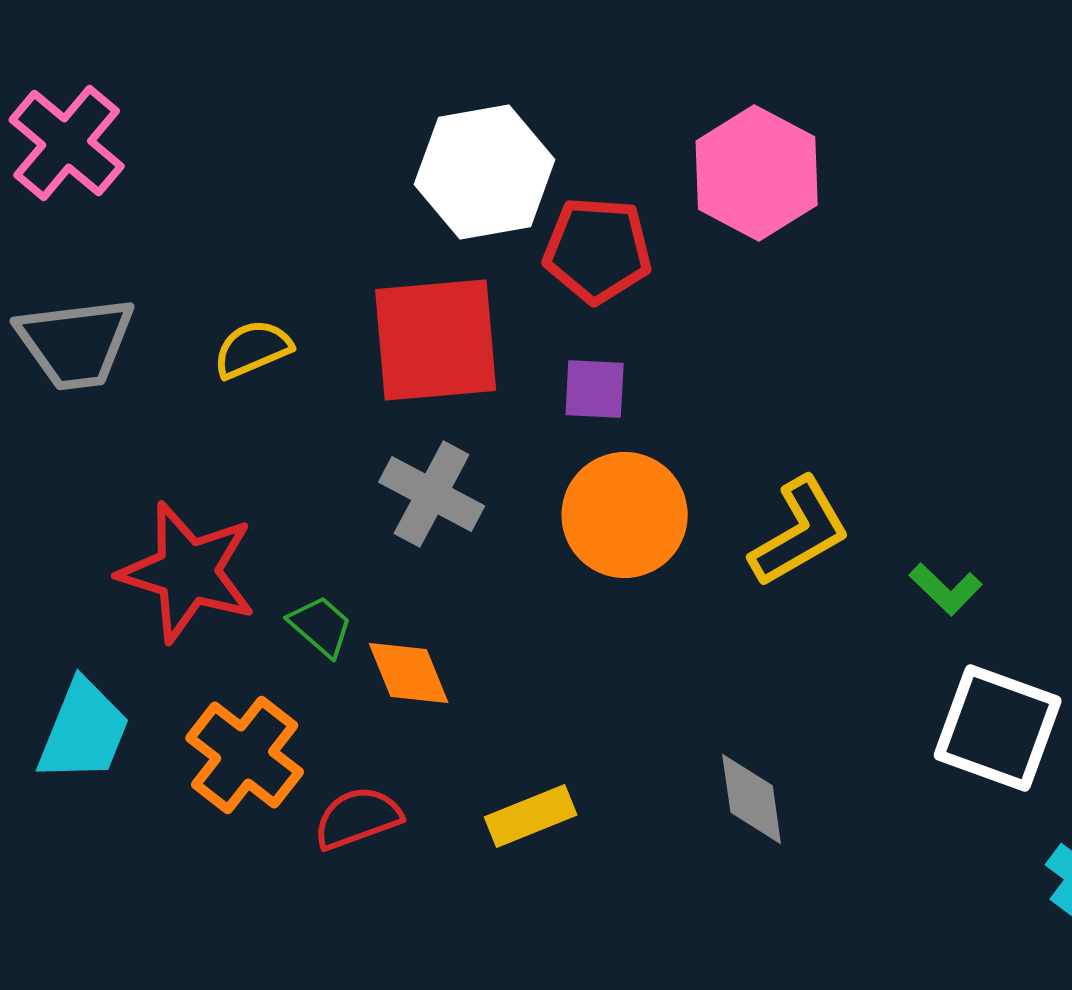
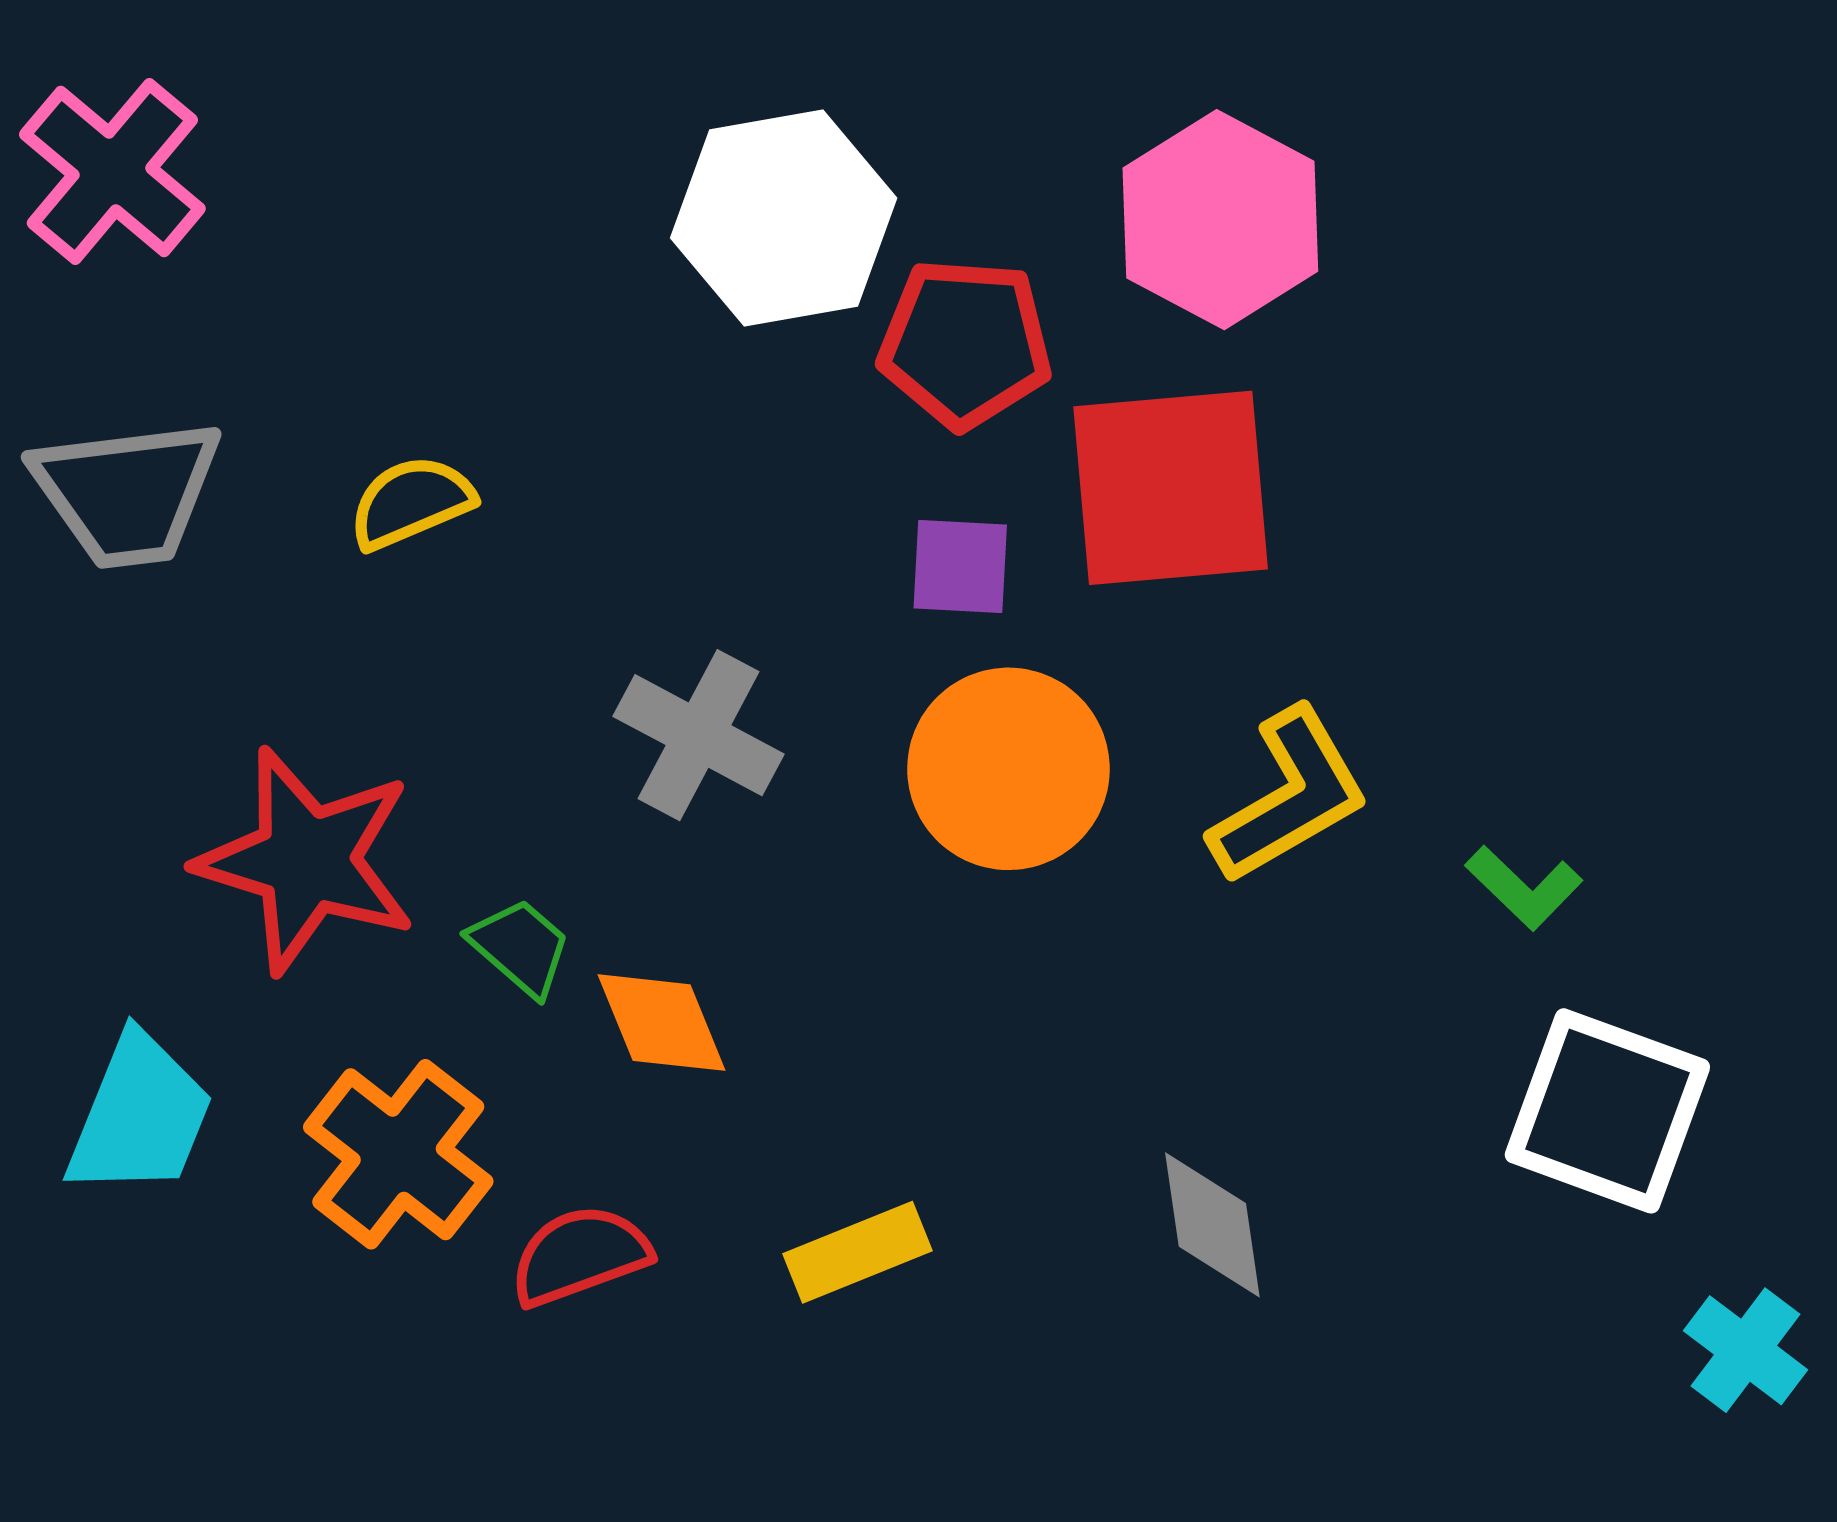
red square: (436, 340) -> (1171, 488), moved

